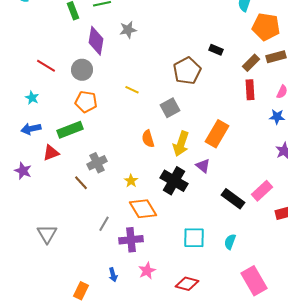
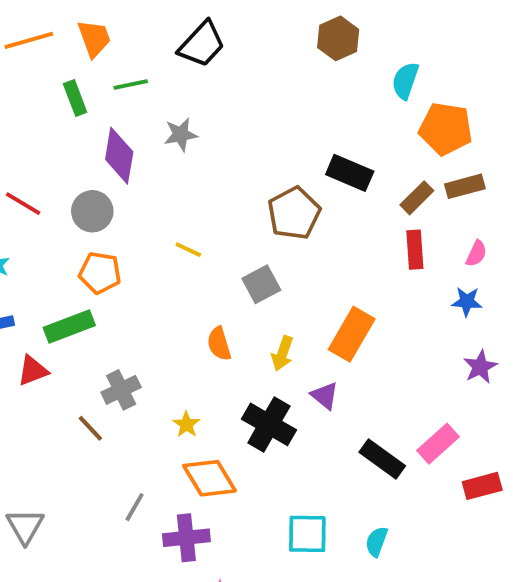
black rectangle: (216, 50) -> (350, 173), size x1.6
yellow arrow: (181, 144) -> (282, 353), size x0.7

